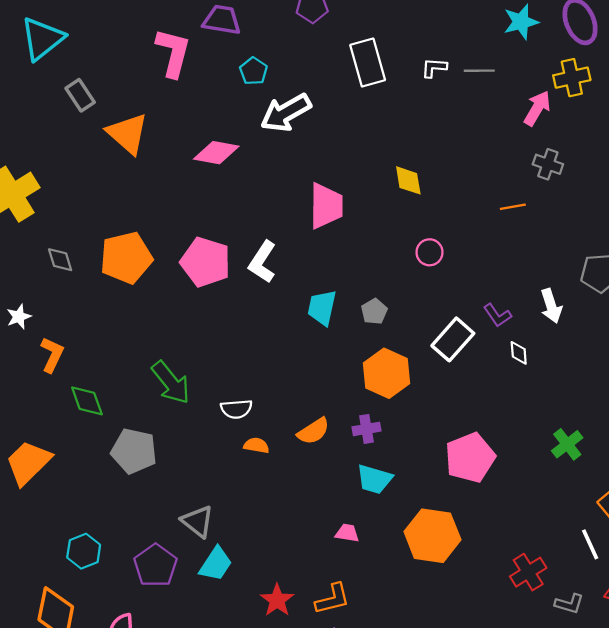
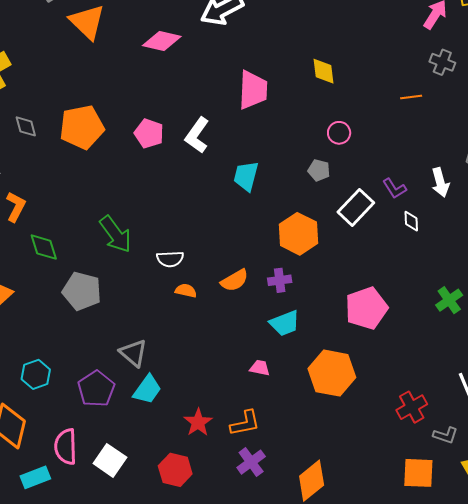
pink pentagon: (206, 262) -> (149, 133), size x0.7
gray pentagon: (374, 311) -> (319, 170), moved, turned -30
cyan trapezoid: (374, 479) -> (285, 323), turned -40

